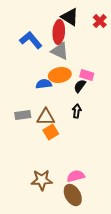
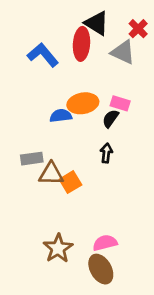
gray triangle: (60, 51) -> (123, 52), moved
brown triangle: (46, 117) -> (51, 174), moved
brown star: (42, 180) -> (58, 248), turned -30

